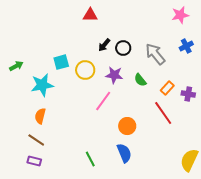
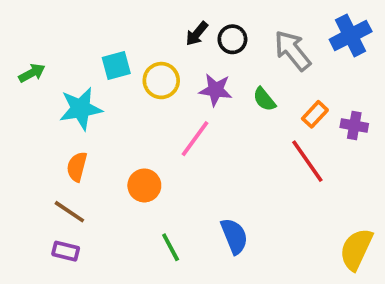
blue cross: (186, 46) -> (351, 36), size x1.5
orange circle: (127, 126) -> (144, 185), moved

